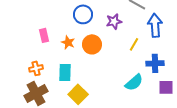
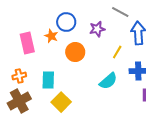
pink rectangle: (44, 35) -> (27, 43), size x1.5
orange star: (68, 42) -> (51, 36), moved
cyan semicircle: (134, 82) -> (108, 81), moved

